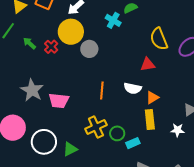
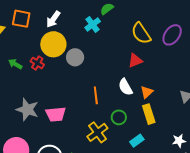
cyan cross: (113, 20) -> (93, 24), turned 35
white semicircle: (133, 88) -> (125, 87), turned 60
white star: (177, 130) -> (179, 141), moved
green circle: (117, 133) -> (119, 117), moved

